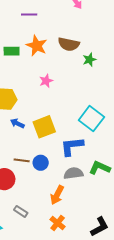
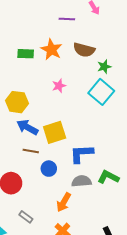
purple line: (29, 15) -> (67, 19), moved
cyan square: (91, 119) -> (101, 92), moved
blue arrow: (17, 123) -> (27, 127), size x1.5
brown line: (22, 160) -> (31, 151), moved

